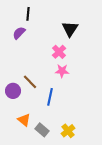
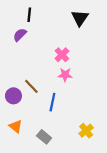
black triangle: (70, 29) -> (80, 18), moved
orange triangle: (24, 120) -> (16, 126), moved
yellow cross: (68, 131) -> (86, 131), moved

